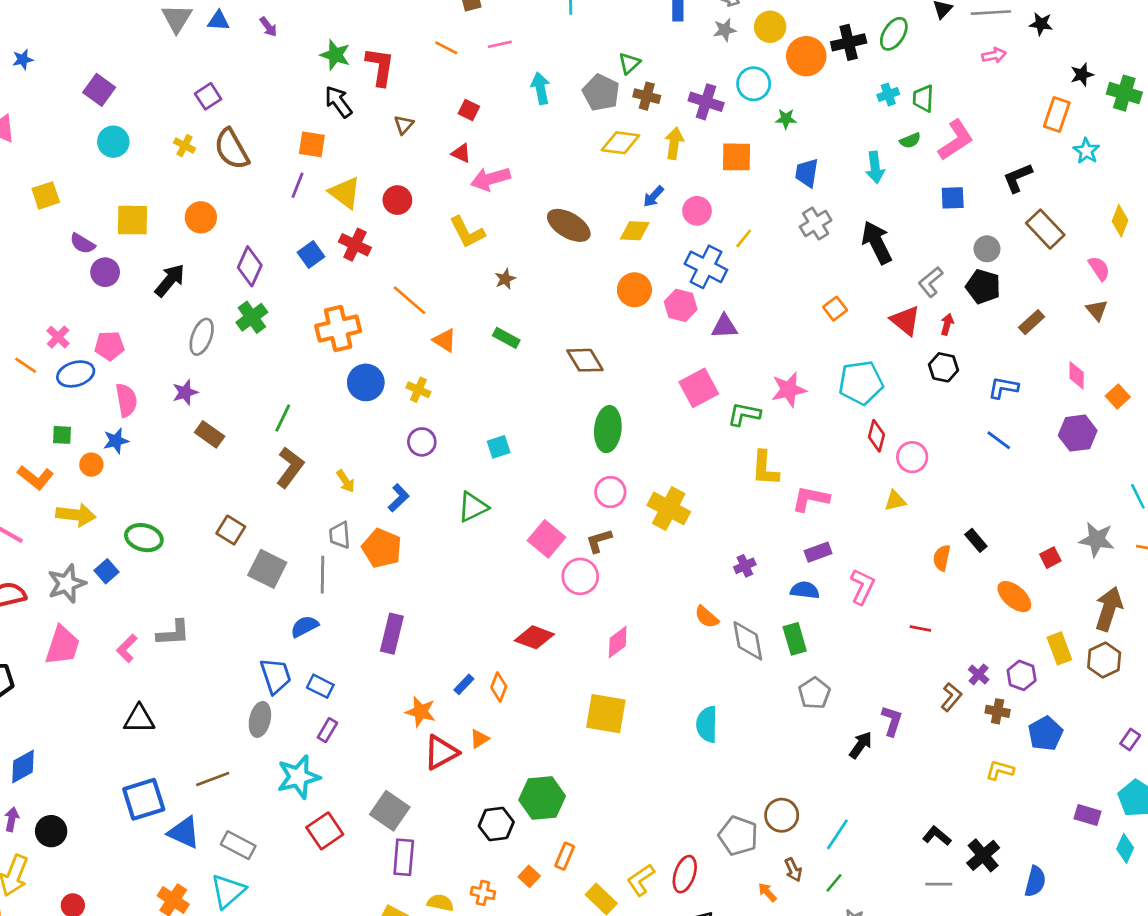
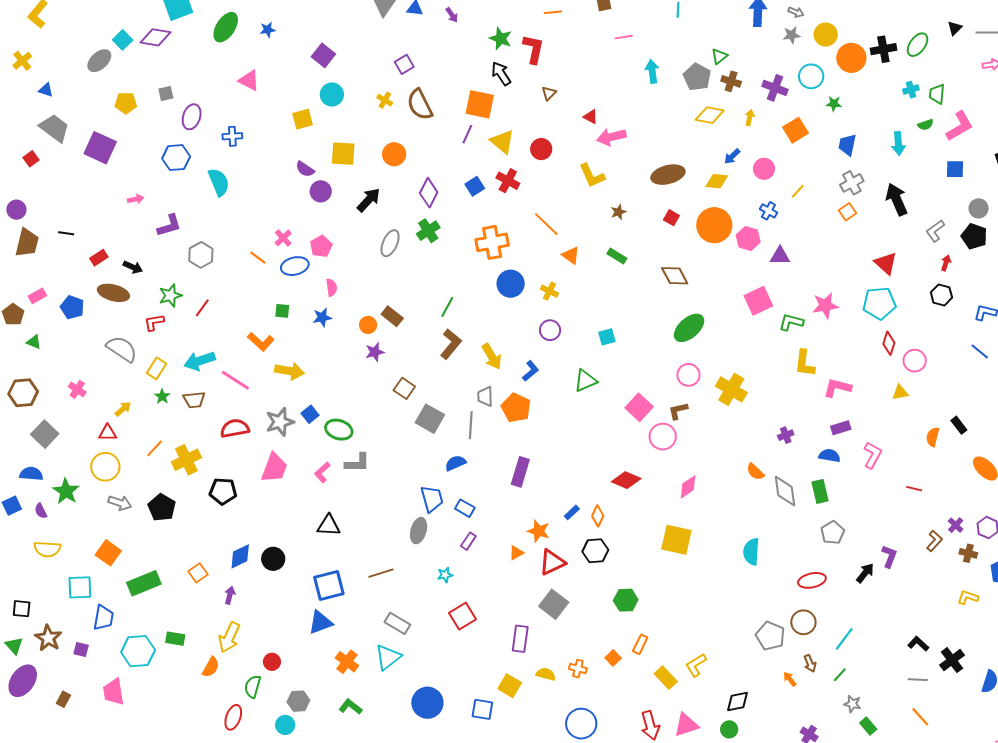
orange line: (446, 48) -> (553, 12), moved, turned -36
red square: (469, 110) -> (671, 218), moved
yellow arrow: (674, 143) -> (750, 118), size x0.7
orange square: (312, 144) -> (480, 104), size x1.4
orange square: (736, 157) -> (795, 130), turned -35
yellow square: (46, 195) -> (303, 119), moved
brown ellipse: (569, 225) -> (668, 175), turned -48
blue cross: (706, 267) -> (768, 211), size x0.6
orange circle: (634, 290) -> (714, 225), size x1.4
orange square: (835, 309) -> (847, 212), moved
red triangle: (905, 321) -> (886, 263), moved
pink pentagon: (109, 346) -> (321, 246), turned -30
purple star: (185, 392) -> (375, 352), moved
pink semicircle: (126, 400) -> (332, 287), size x0.7
green ellipse: (608, 429) -> (689, 328), turned 40
orange circle: (91, 465) -> (368, 325), moved
yellow arrow: (346, 481) -> (492, 356), size x1.5
green ellipse: (144, 538) -> (339, 430), moved
orange triangle: (479, 739) -> (516, 553), moved
cyan star: (298, 777) -> (445, 575), size x0.5
green hexagon: (542, 798) -> (626, 600), size x0.7
gray square: (390, 811) -> (554, 604), moved
black hexagon: (496, 824) -> (595, 551), moved
black circle: (51, 831) -> (273, 559), moved
blue triangle: (184, 832) -> (320, 622), moved, turned -48
red ellipse: (685, 874) -> (812, 580), moved, turned 56

